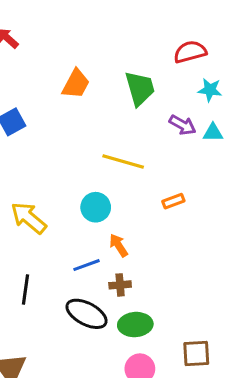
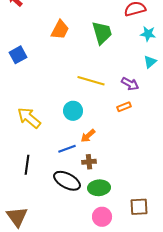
purple arrow: (183, 125) -> (130, 84), moved
cyan triangle: (213, 133) -> (150, 62), turned -40
orange arrow: (119, 245) -> (88, 136), turned -98

